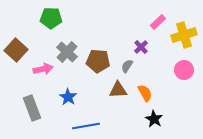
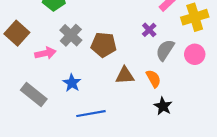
gray semicircle: (127, 66) -> (165, 50), moved, size x1.5
gray rectangle: (32, 108) -> (34, 95), turned -30

